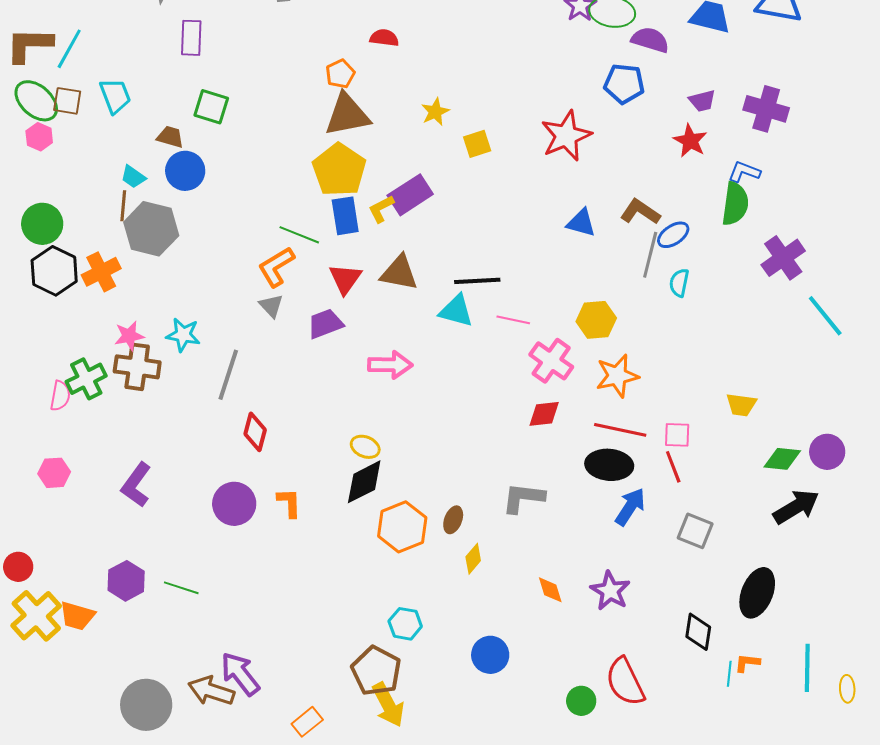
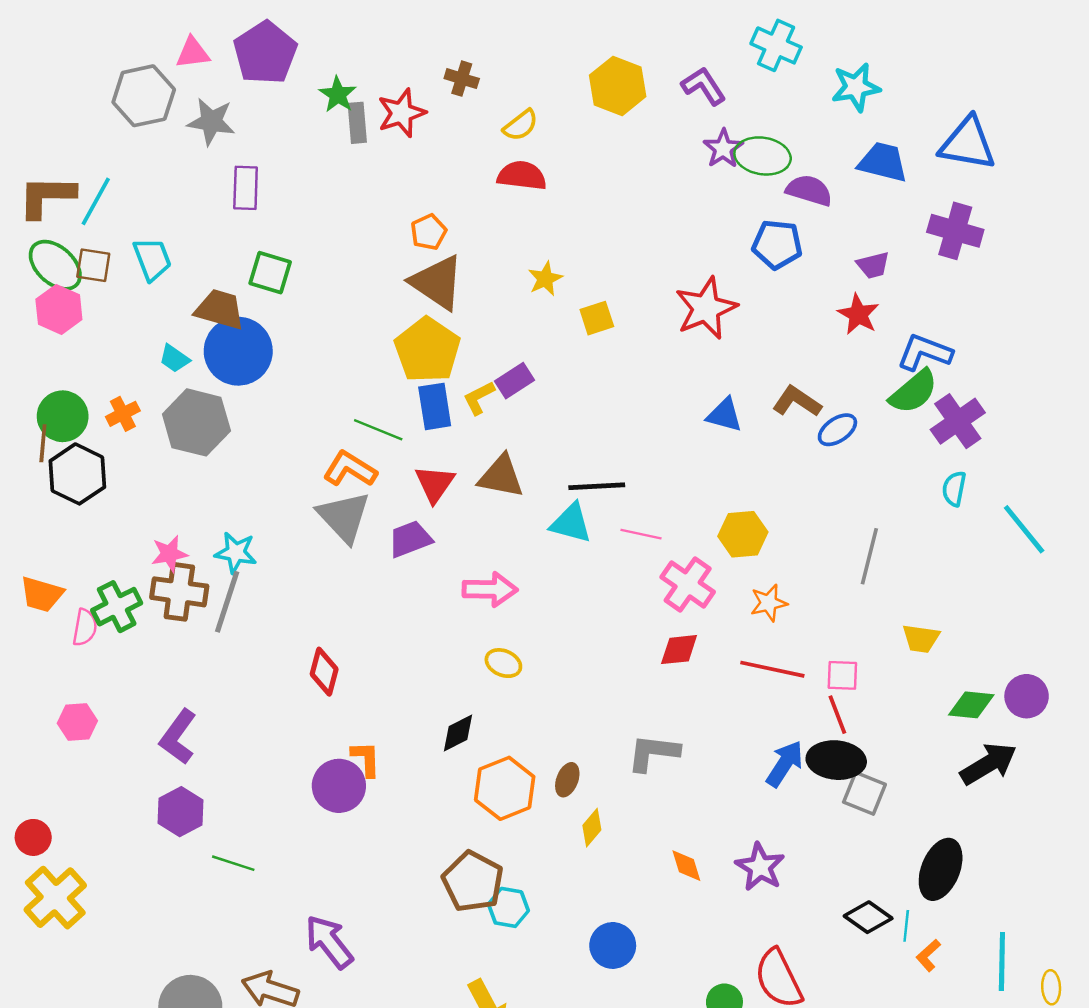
red semicircle: (384, 38) -> (522, 176), moved, size x1.4
purple cross: (766, 109) -> (955, 231), moved
brown triangle: (347, 115) -> (437, 282), turned 45
pink hexagon: (39, 137) -> (59, 309), size x1.4
brown trapezoid: (170, 137) -> (220, 309), size x1.5
blue circle: (185, 171) -> (238, 351), size x1.4
blue L-shape: (744, 172) -> (925, 352), size x1.4
purple rectangle: (410, 195) -> (514, 381), size x0.7
green semicircle: (735, 204) -> (914, 392), turned 42
brown line: (123, 206) -> (43, 443), moved
gray line: (650, 255) -> (869, 556), moved
purple cross: (783, 258) -> (958, 421), moved
orange L-shape: (276, 267) -> (350, 469), turned 63
orange cross: (101, 272) -> (123, 414), moved, size x0.7
cyan semicircle: (679, 283) -> (954, 489), moved
gray triangle: (271, 306) -> (344, 517), size x1.8
gray line: (228, 375) -> (227, 602), moved
orange star: (617, 376) -> (769, 603), size x0.7
yellow ellipse: (365, 447) -> (503, 663), moved
black ellipse: (609, 465) -> (836, 760), moved
black diamond: (364, 482) -> (458, 733), size x0.7
purple circle: (234, 504) -> (339, 786), moved
purple hexagon: (126, 581) -> (181, 812), moved
orange trapezoid: (77, 616) -> (42, 594), moved
black diamond: (698, 632) -> (868, 917), turned -63
orange L-shape: (747, 663) -> (928, 955), turned -48
brown pentagon: (376, 671) -> (473, 882), moved
purple arrow: (240, 674) -> (329, 942), moved
cyan line: (729, 674) -> (906, 926), moved

